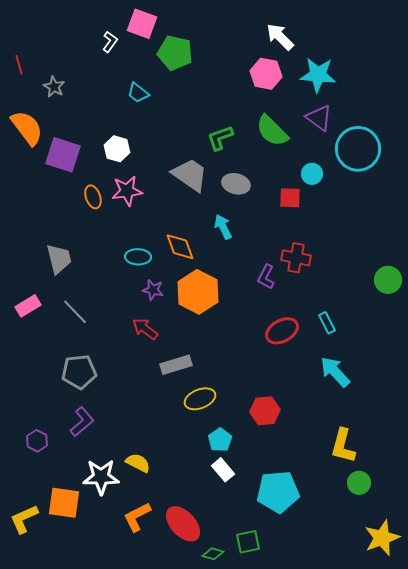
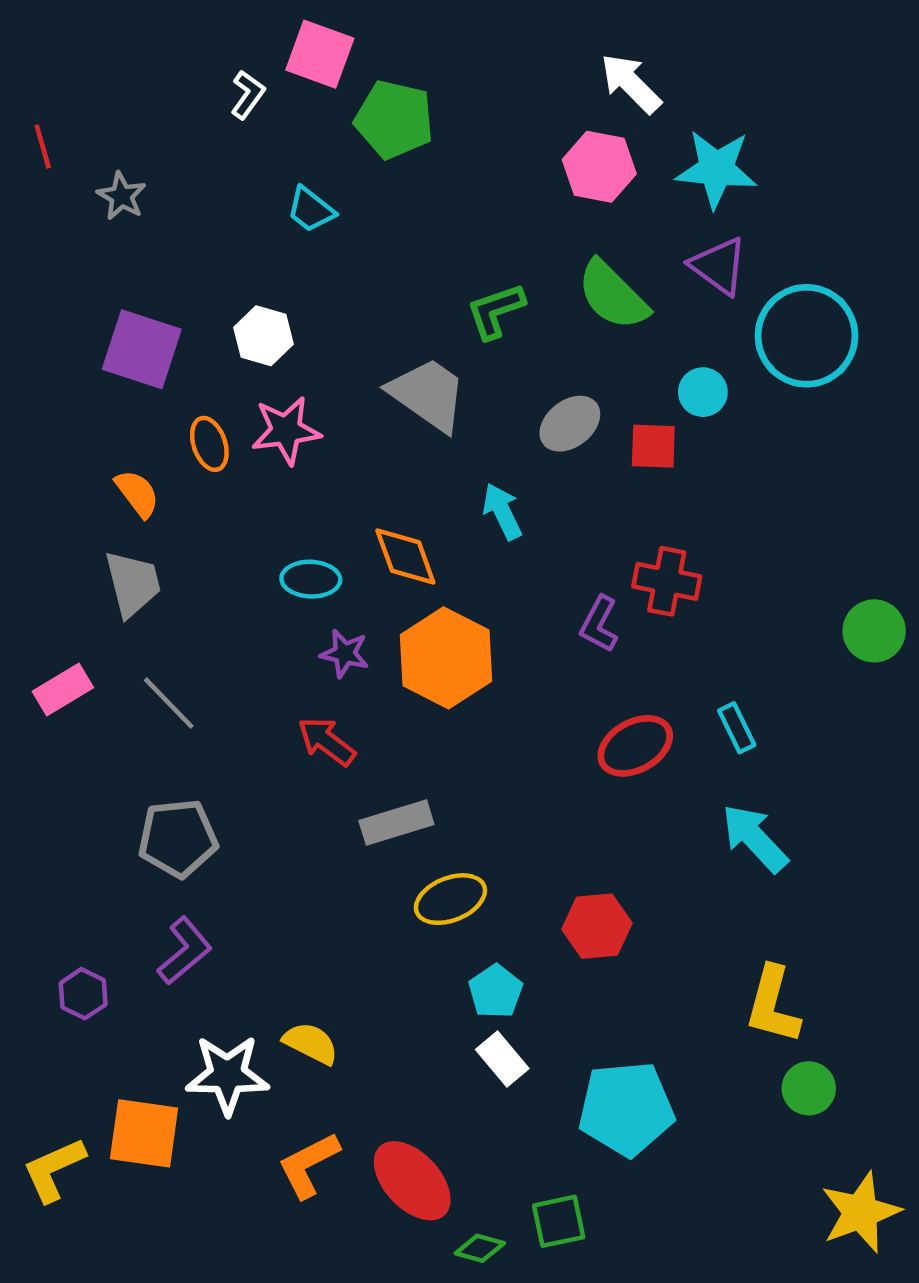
orange semicircle: (27, 128) -> (137, 493), moved, size x0.6
gray ellipse: (236, 184) -> (570, 424), moved, turned -52

